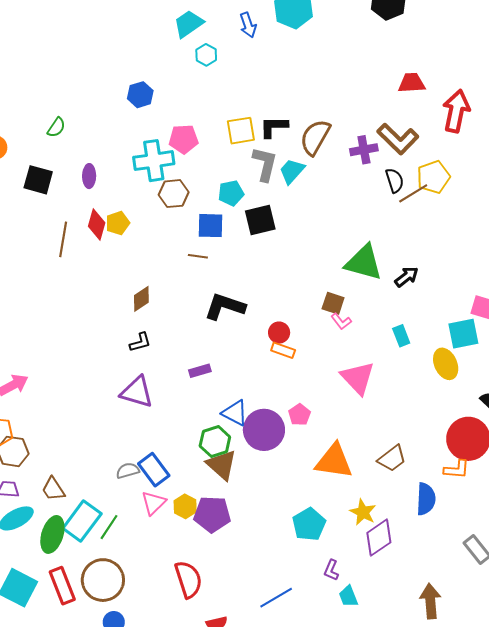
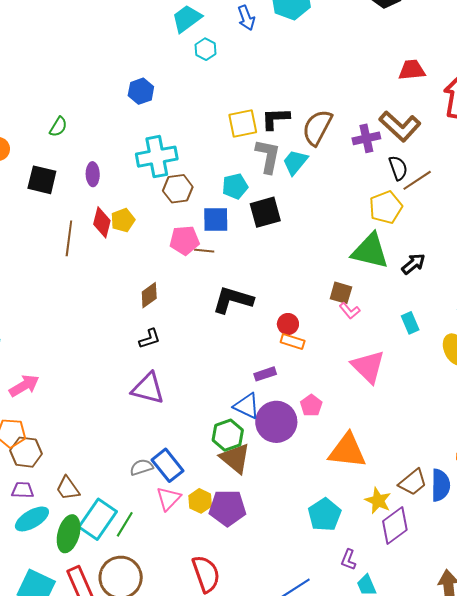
pink pentagon: (184, 139) -> (184, 240), moved
yellow pentagon: (433, 177) -> (386, 207), moved
purple rectangle: (200, 371) -> (265, 374), moved
brown trapezoid: (392, 459) -> (413, 482), moved

